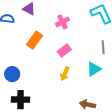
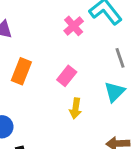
pink cross: (62, 22) -> (74, 26), moved

